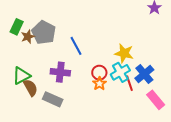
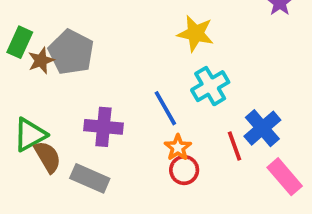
blue line: (76, 46) -> (165, 108), moved
yellow star: (124, 53) -> (195, 34), moved
cyan cross: (120, 72) -> (210, 86), moved
red circle: (99, 73) -> (184, 170), moved

